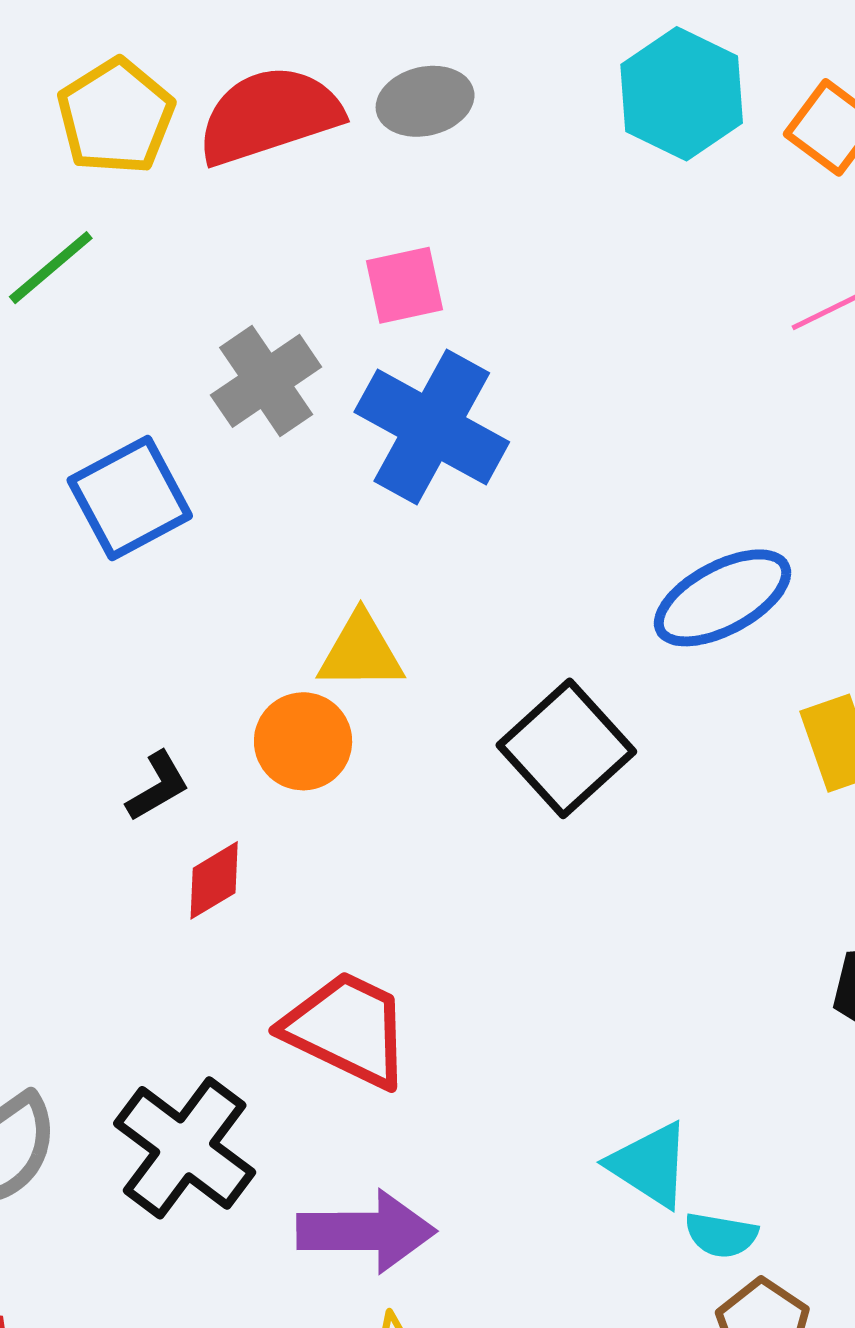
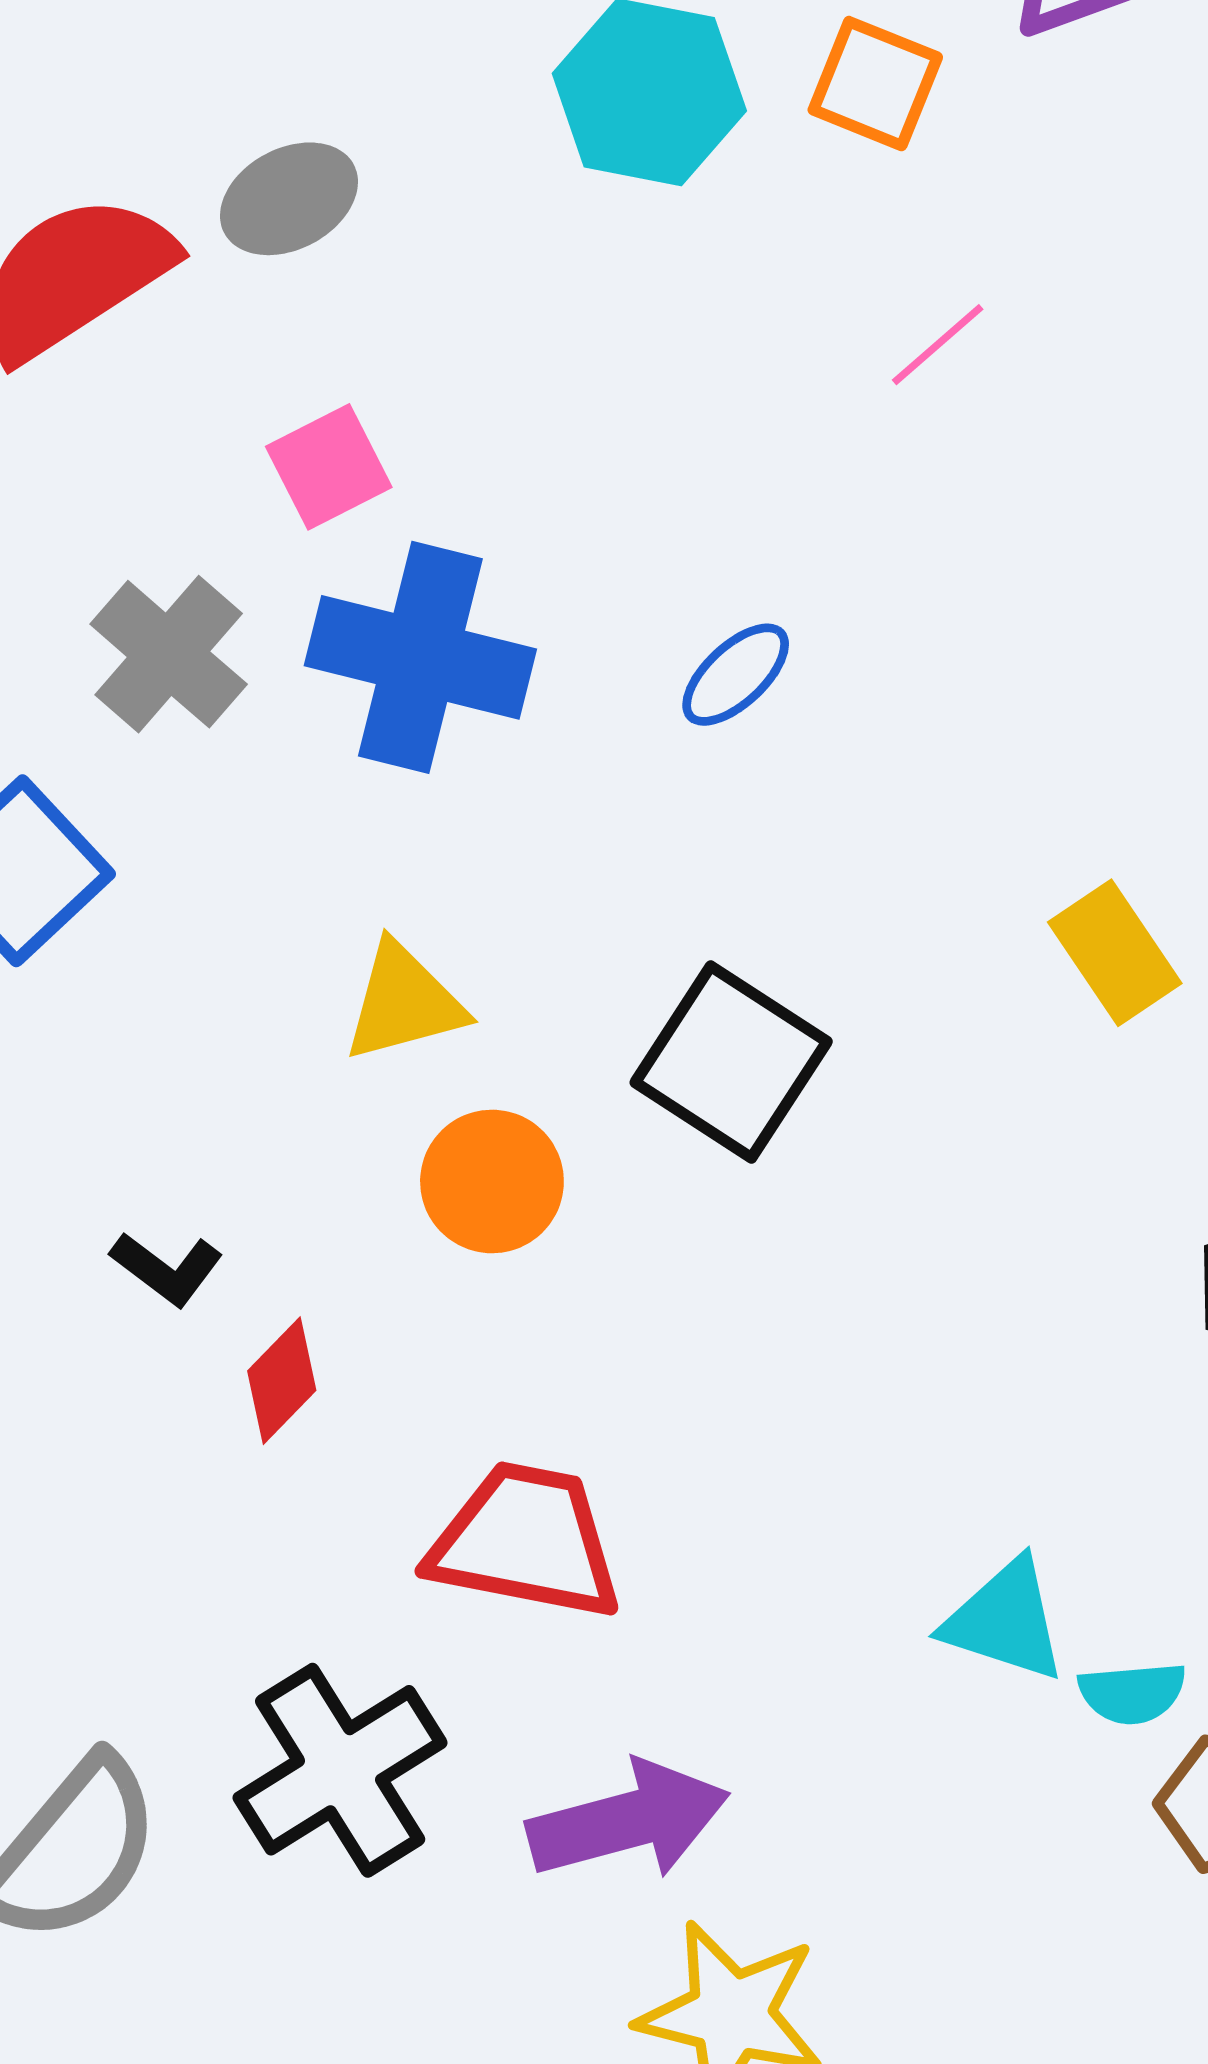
blue ellipse: (723, 598) -> (736, 675), moved, size x0.6
orange circle: (303, 741) -> (492, 1181), moved
black L-shape: (158, 786) -> (167, 1269), turned 82
black cross: (185, 1148) -> (340, 1770), turned 36

